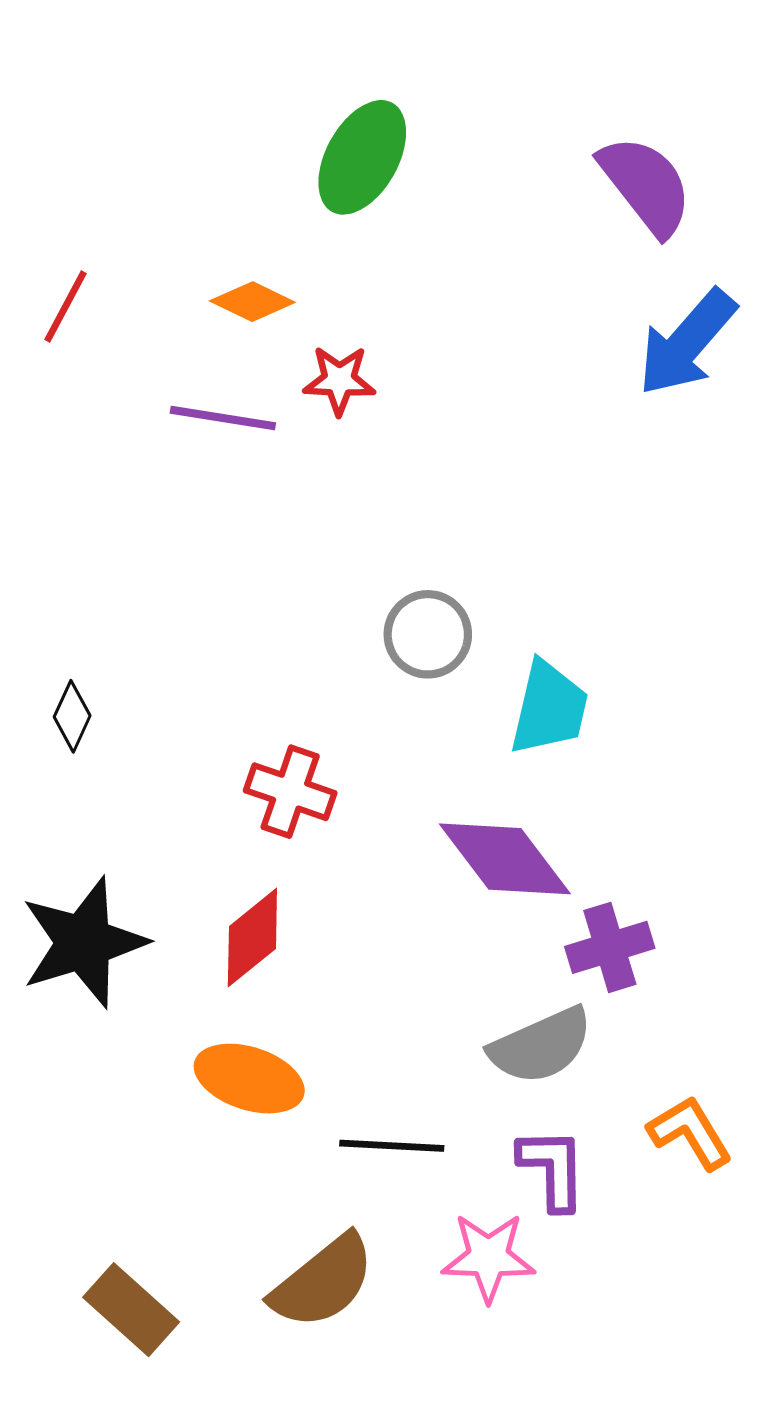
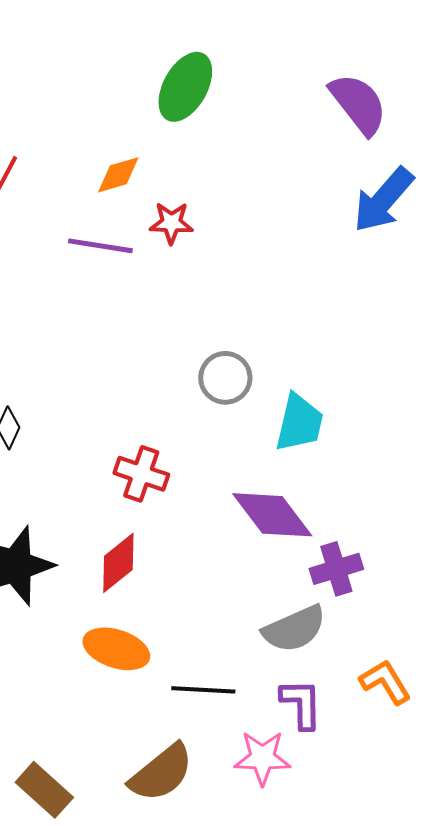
orange diamond: (252, 302) -> (118, 175), turned -42

